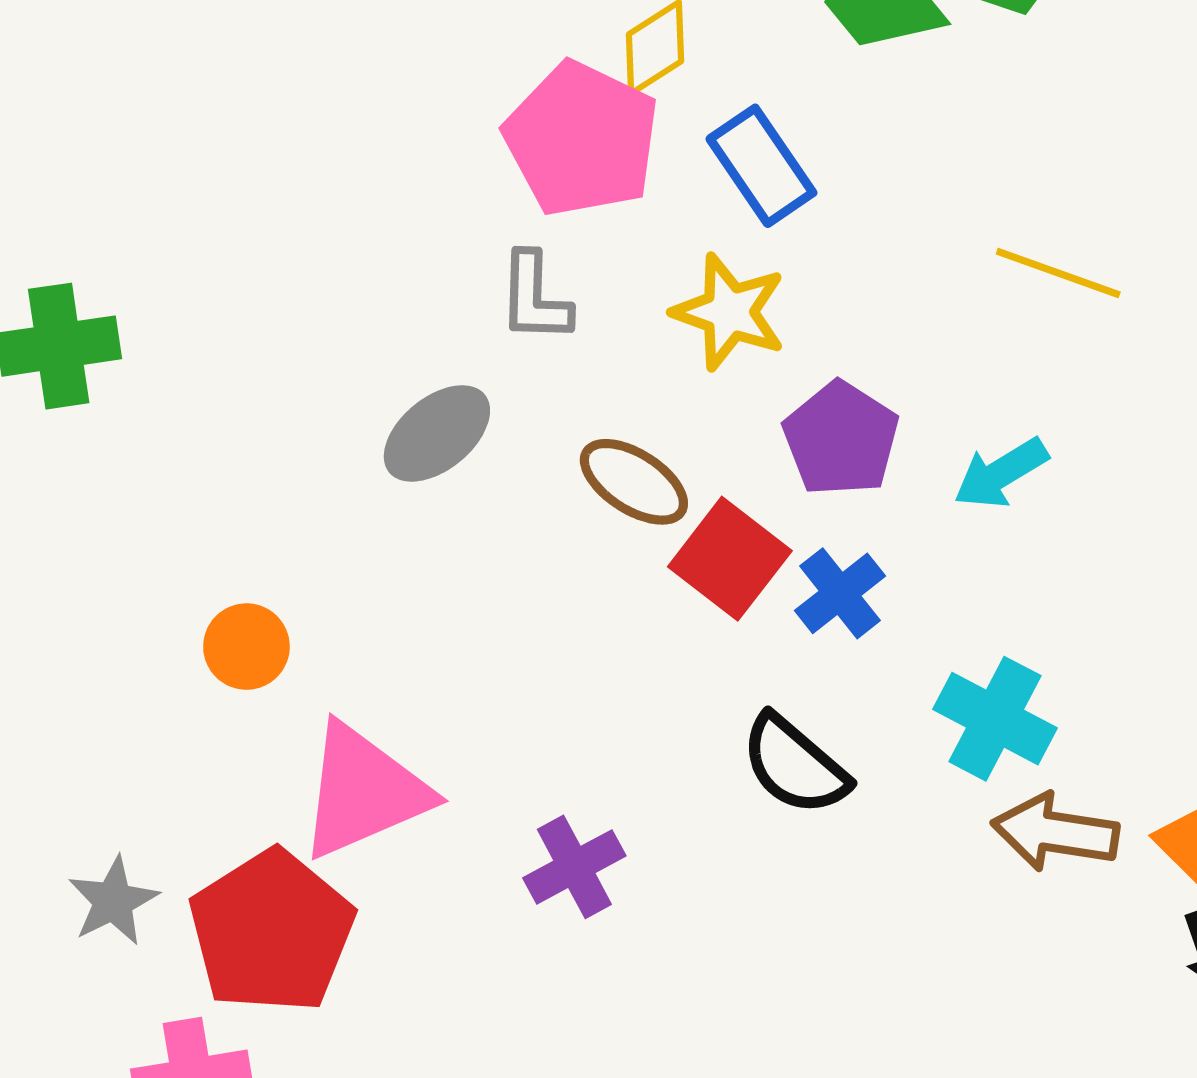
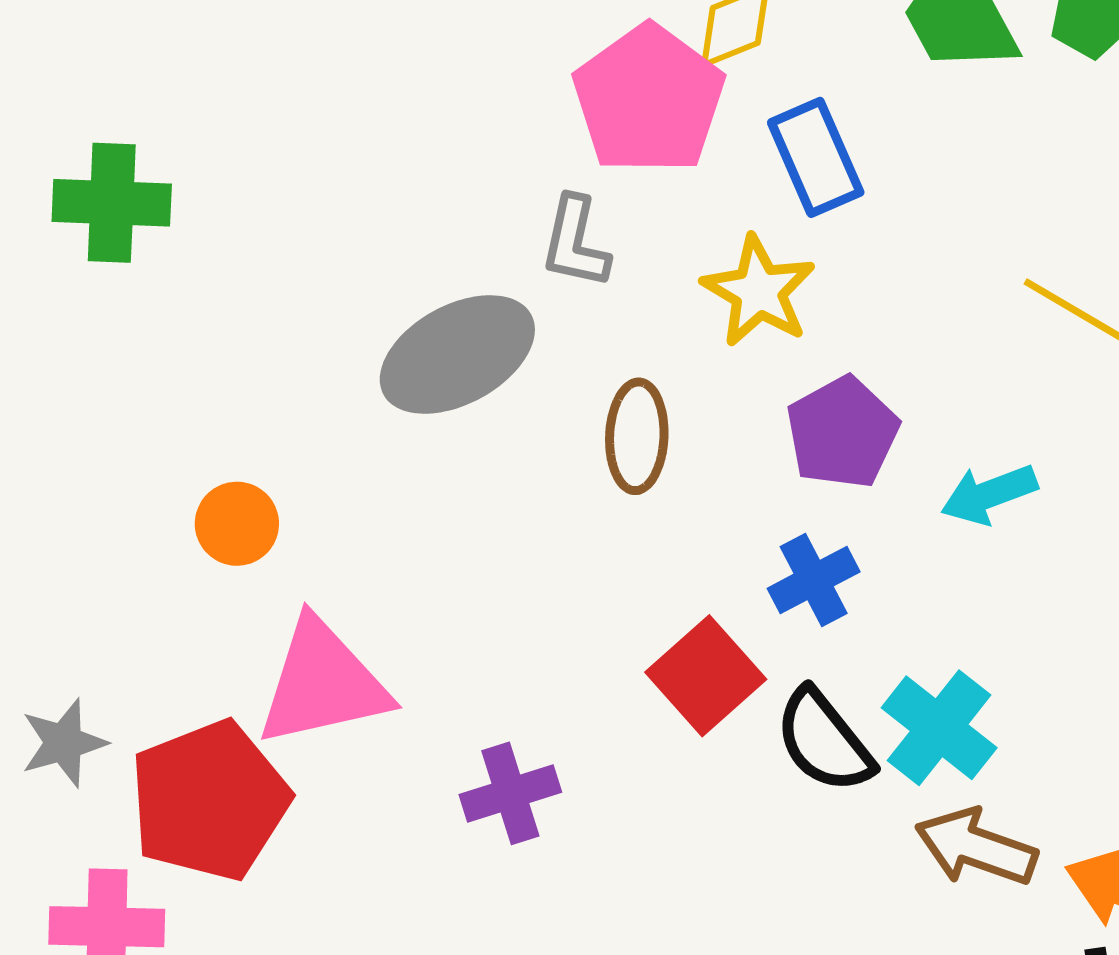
gray ellipse: (437, 433) -> (457, 355), size x1.4
brown ellipse: (634, 482) -> (637, 436), turned 49
red square: (730, 559) -> (706, 676), moved
black semicircle: (795, 765) -> (824, 741), moved

